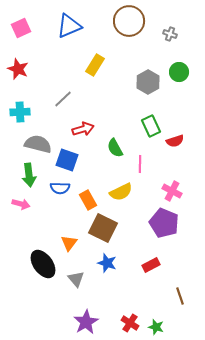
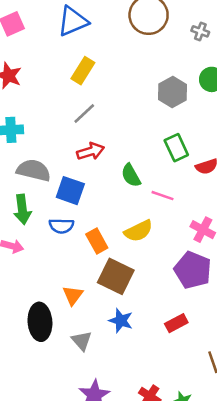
yellow rectangle: (95, 65) -> (83, 71), moved
gray line: (63, 99) -> (84, 114), moved
pink line: (140, 164) -> (162, 196), turned -72
black ellipse: (43, 264) -> (40, 322), turned 32

